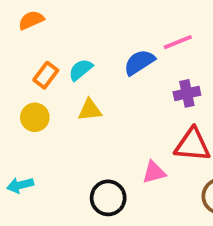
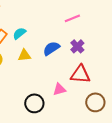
blue semicircle: (139, 62) -> (51, 48), moved
purple cross: (187, 93) -> (77, 46), turned -32

